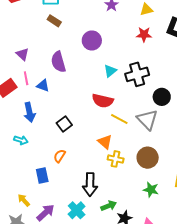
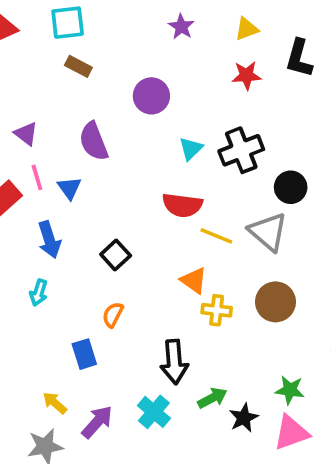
blue triangle: (43, 86) -> (69, 188), turned 40
cyan arrow: (21, 140) -> (39, 293), turned 96
green star: (151, 190) -> (290, 390), moved

